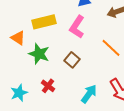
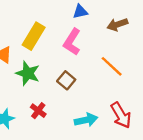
yellow rectangle: (44, 22) -> (34, 36), turned -45
cyan arrow: (89, 94) -> (86, 120), turned 42

